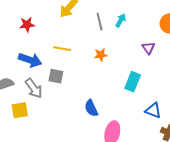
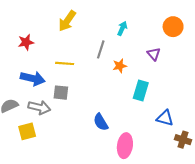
gray line: (100, 22) -> (101, 49), moved, turned 36
orange star: (101, 55) -> (120, 66), moved
gray arrow: (34, 88) -> (39, 107), turned -35

